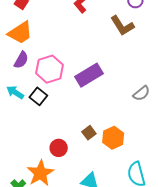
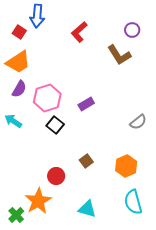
purple rectangle: (89, 75) -> (86, 104), size x0.6
black square: (38, 96) -> (55, 125), moved
orange hexagon: (113, 138) -> (126, 166), moved

